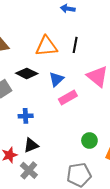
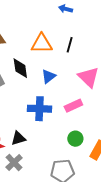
black diamond: (27, 73) -> (20, 68), turned 50
pink rectangle: (68, 98) -> (73, 106), moved
blue cross: (26, 116) -> (39, 109), moved, size x1.6

